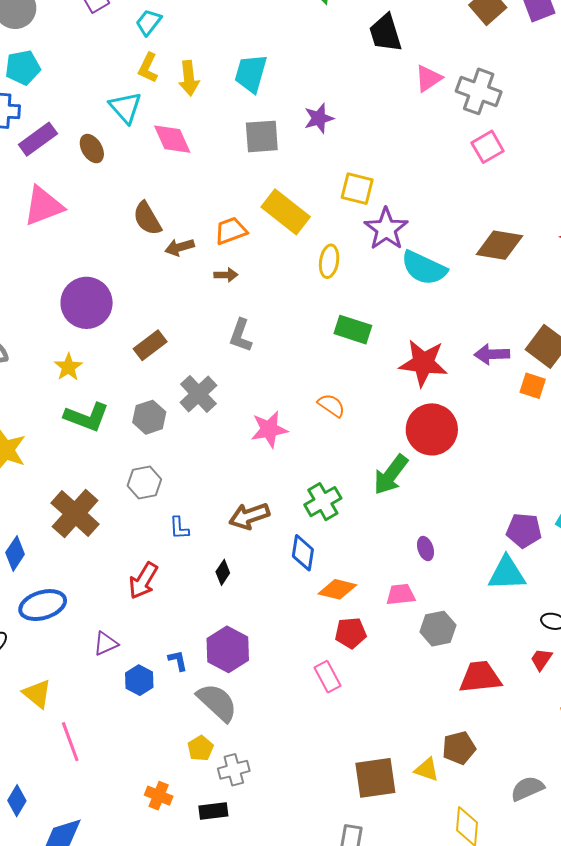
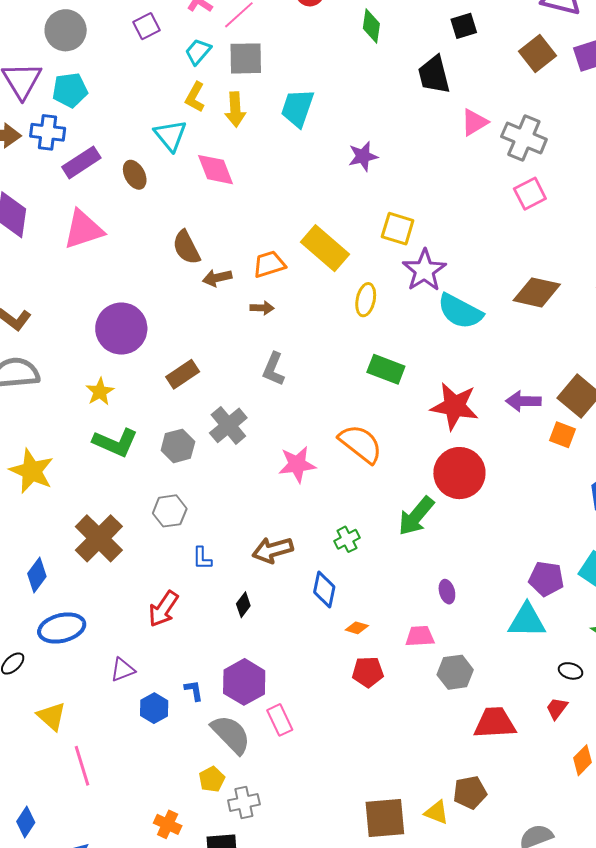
gray square: (262, 136) -> (246, 58), moved
orange semicircle: (331, 405) -> (360, 444), size x1.6
green cross: (323, 502) -> (347, 539), size x0.7
orange diamond: (337, 589) -> (357, 628), size x0.6
pink rectangle: (328, 677) -> (280, 720), moved

